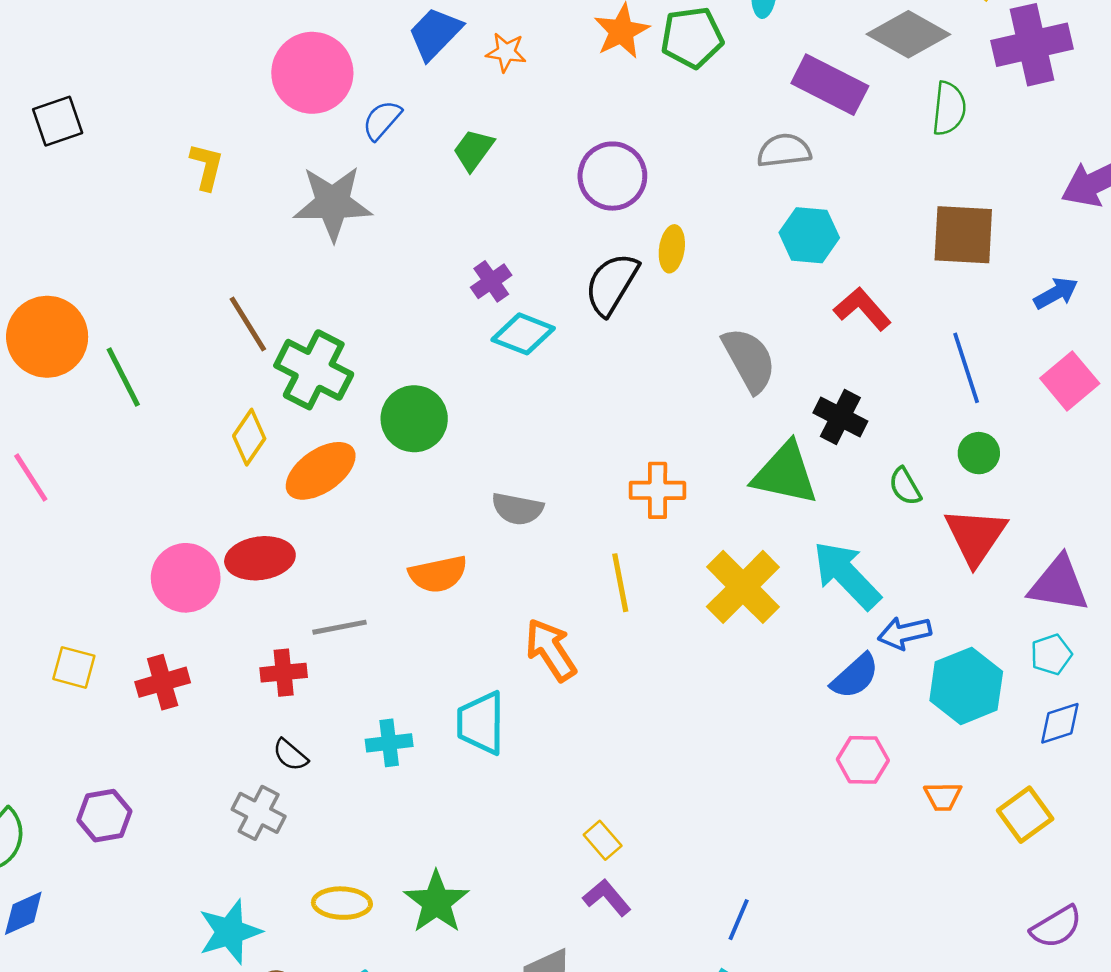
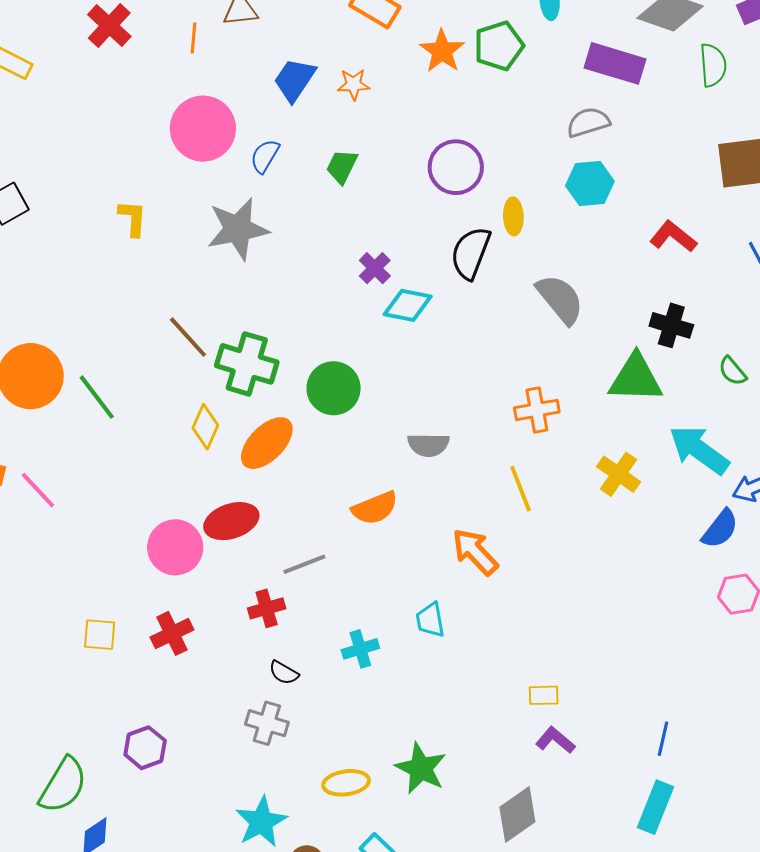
cyan hexagon: (809, 235) -> (590, 184), moved
gray semicircle: (749, 360) -> (560, 299), moved
yellow cross: (743, 587) -> (619, 474), size x0.7
cyan trapezoid: (481, 723) -> (430, 620), size x0.7
yellow rectangle: (603, 840) -> (544, 695), turned -40

